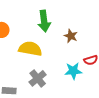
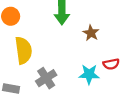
yellow semicircle: (30, 49) -> (23, 50), moved, turned 65

